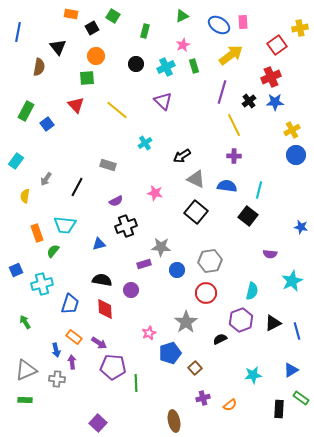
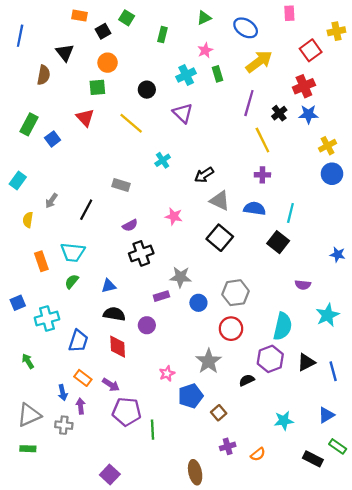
pink rectangle: (243, 22) -> (289, 13), moved
black circle: (136, 64) -> (147, 90), moved
blue triangle: (99, 244) -> (109, 286), moved
green semicircle: (53, 251) -> (72, 281), moved
cyan semicircle: (252, 291) -> (283, 326), size x1.4
black rectangle: (279, 409) -> (313, 459), turned -66

